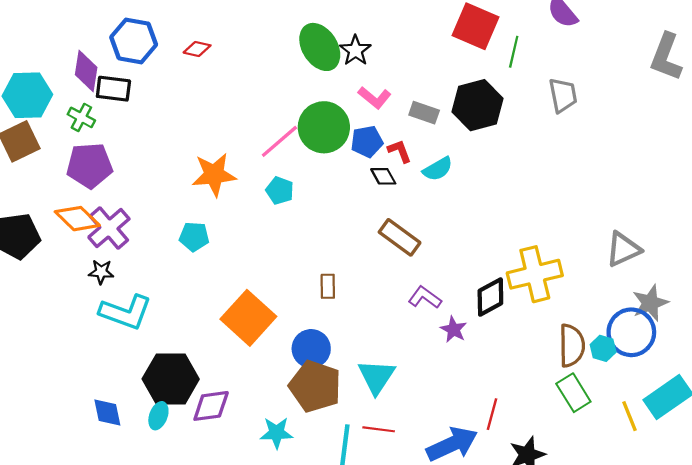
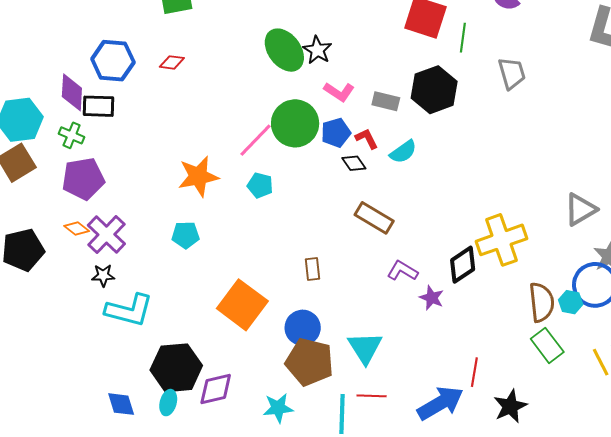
orange diamond: (77, 219) -> (77, 229), size x0.6

